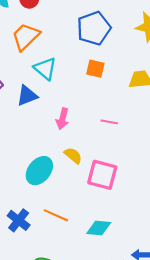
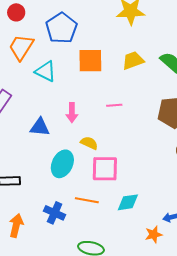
blue pentagon: (94, 28) -> (61, 28), moved
orange square: (95, 69) -> (90, 61), size x1.5
blue triangle: (27, 96) -> (40, 127), moved, turned 40
pink square: (102, 175) -> (105, 169), moved

